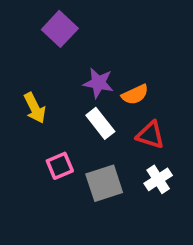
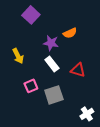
orange semicircle: (135, 94) -> (70, 33), moved
white cross: (158, 179) -> (87, 114), moved

